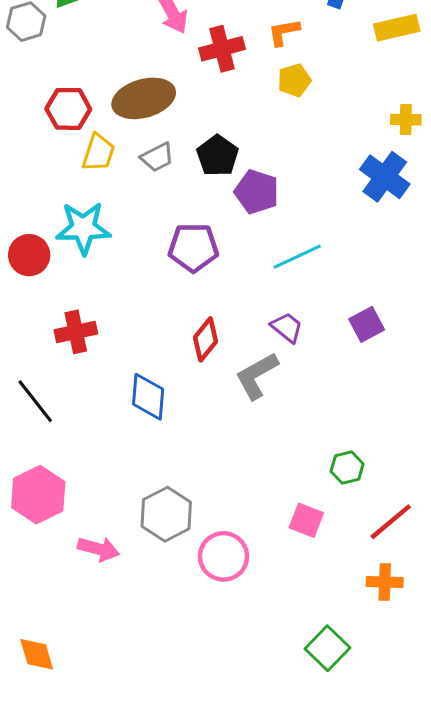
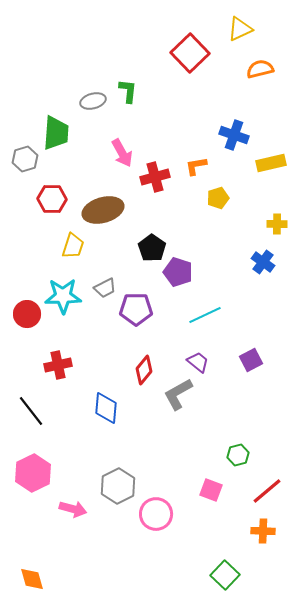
yellow pentagon: (294, 80) -> (218, 198), moved
red hexagon: (68, 109) -> (52, 199), moved
gray trapezoid: (157, 157) -> (105, 288), moved
blue cross: (385, 177) -> (263, 262), size x0.7

